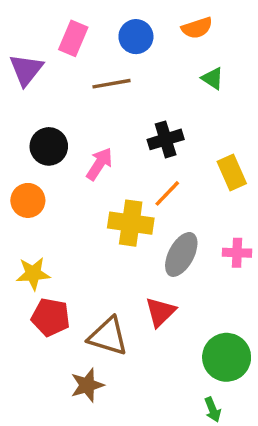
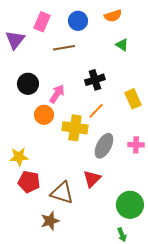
orange circle: (28, 200) -> (44, 115), moved

